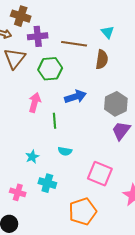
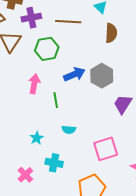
brown semicircle: (102, 59) -> (111, 33), moved
gray hexagon: (116, 104) -> (102, 76), moved
pink square: (100, 174) -> (106, 149), turned -35
pink cross: (18, 192) -> (25, 175), turned 35

